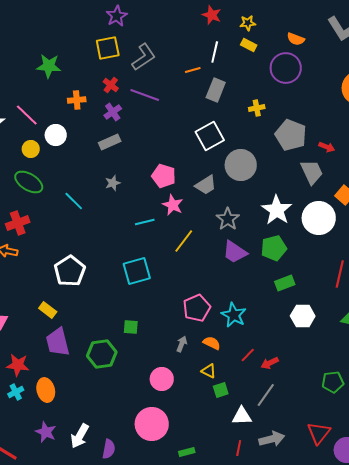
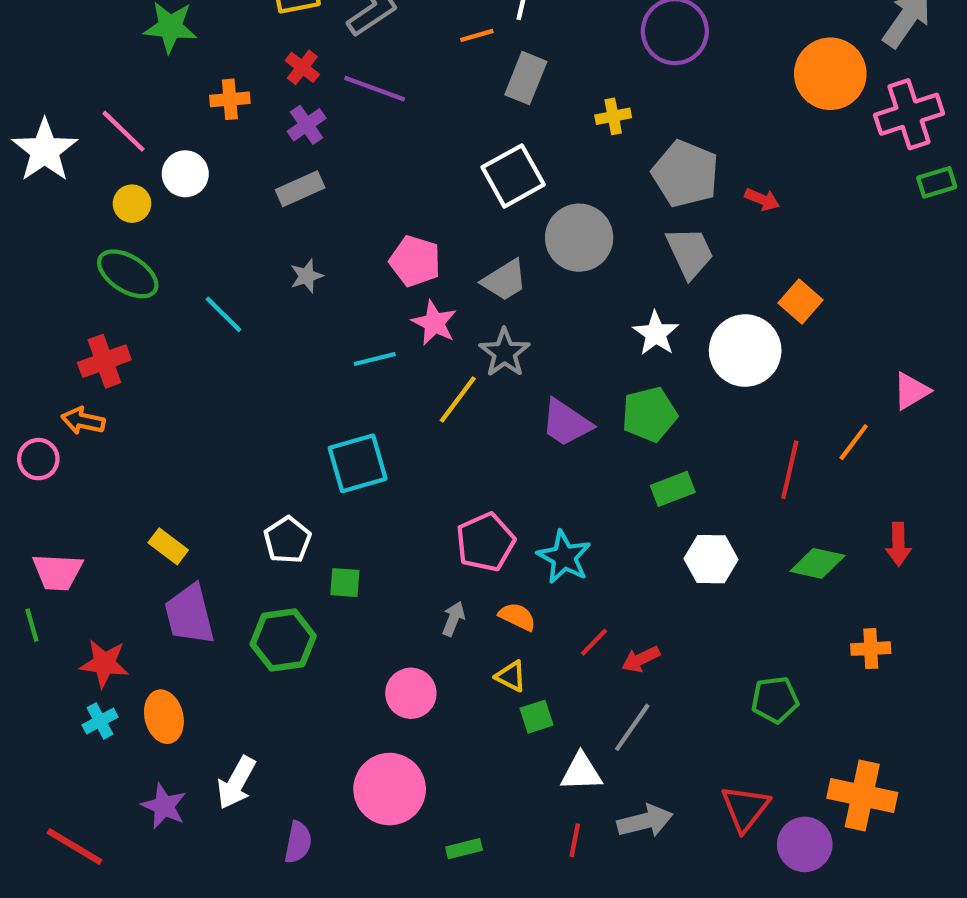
gray trapezoid: (312, 172) -> (690, 253), moved
white star: (277, 210) -> (656, 333), size x0.7
gray star: (228, 219) -> (505, 353), moved
white pentagon: (70, 271) -> (287, 540), moved, size x0.7
white arrow: (80, 436) -> (236, 783), moved

